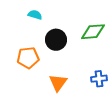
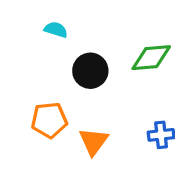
orange pentagon: (28, 58) -> (49, 120), moved

